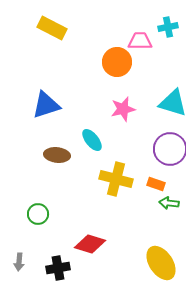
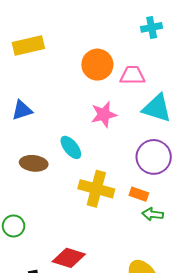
yellow rectangle: (52, 28) -> (28, 45), moved, turned -40
pink trapezoid: (140, 41) -> (132, 75), moved
blue triangle: (46, 105) -> (22, 110), size x0.7

